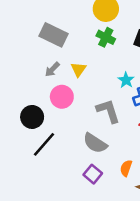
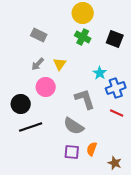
gray rectangle: (54, 35) -> (39, 35), size x0.7
black line: (44, 144) -> (31, 127), turned 30
orange semicircle: (126, 168) -> (92, 149), moved
purple square: (93, 174) -> (72, 152), turned -35

